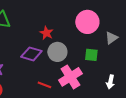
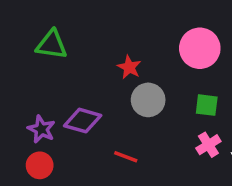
purple diamond: (31, 54) -> (83, 121), moved
pink cross: (70, 77) -> (208, 145), moved, size x0.6

